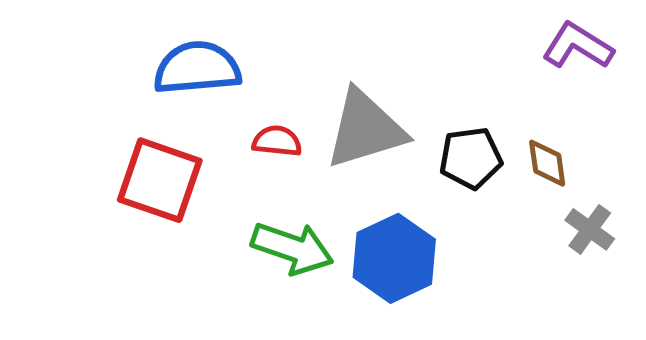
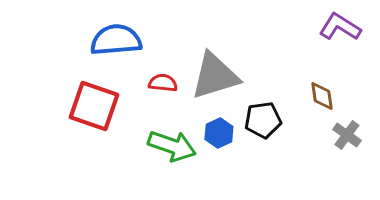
black pentagon: (471, 158) -> (263, 120), moved
blue hexagon: (394, 258) -> (219, 133), moved, size x0.6

